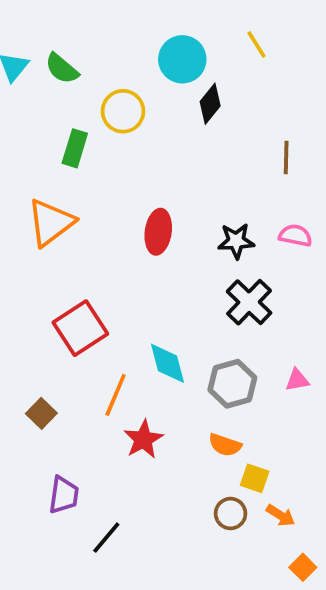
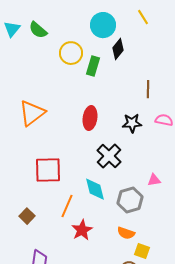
green rectangle: (75, 148) -> (93, 66), moved
brown line: (286, 158) -> (148, 89), moved
black cross: (249, 302) -> (109, 156), moved
red square: (80, 328) -> (48, 170), turned 32
pink triangle: (297, 380) -> (154, 180), moved

